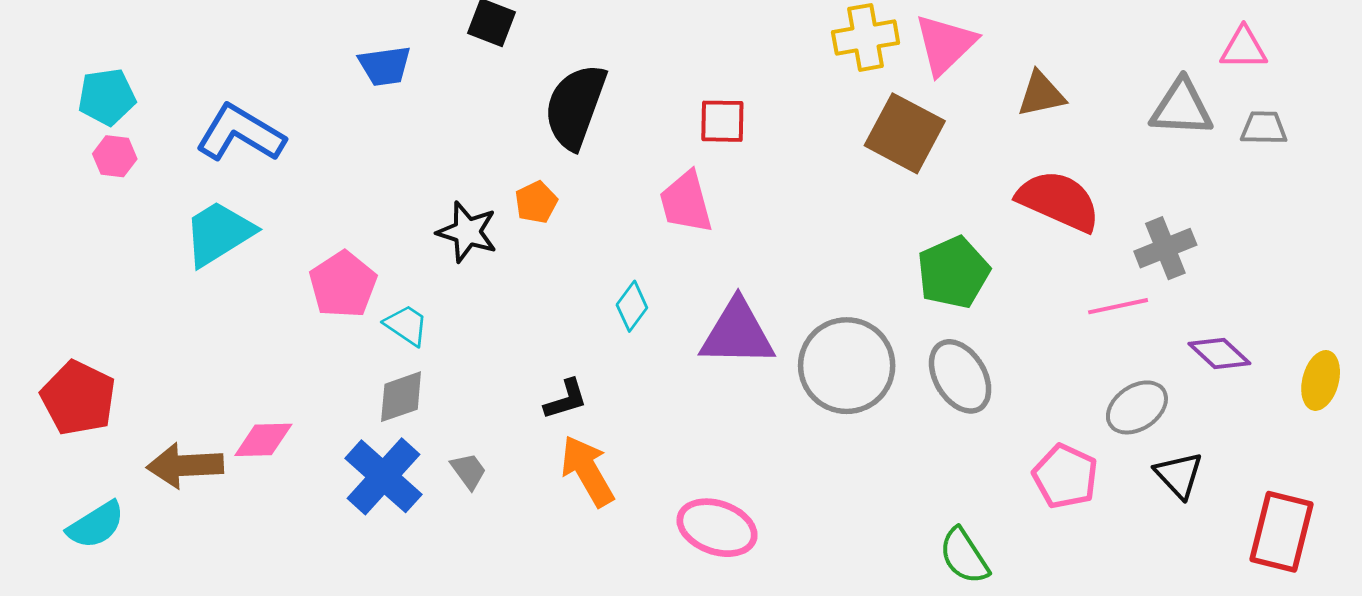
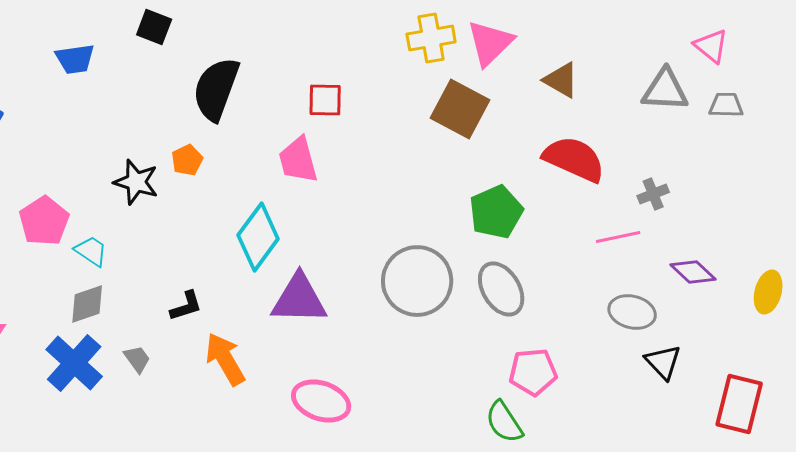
pink triangle: (1244, 48) -> (711, 46), turned 39
brown triangle: (1041, 94) -> (561, 80), turned 42
gray cross: (1165, 248) -> (653, 194), size x0.7
cyan diamond: (632, 306) -> (258, 237), size x1.8
purple triangle: (737, 333) -> (299, 299), moved
black L-shape: (566, 399) -> (186, 306), moved
gray ellipse: (1137, 407) -> (632, 312), turned 48
pink pentagon: (1065, 476) -> (533, 372), moved, turned -30

